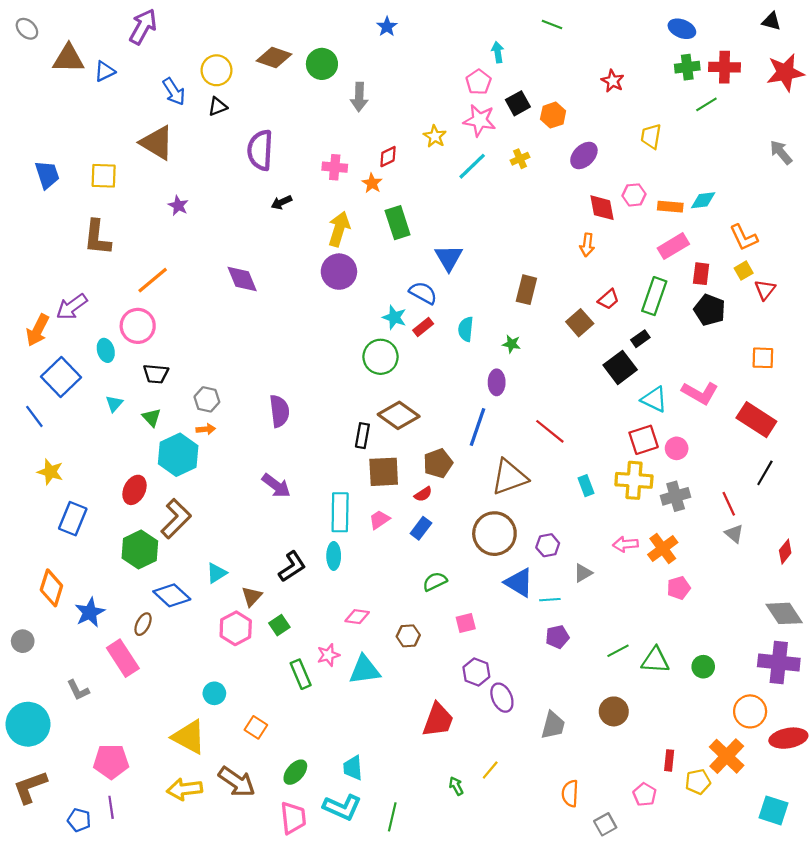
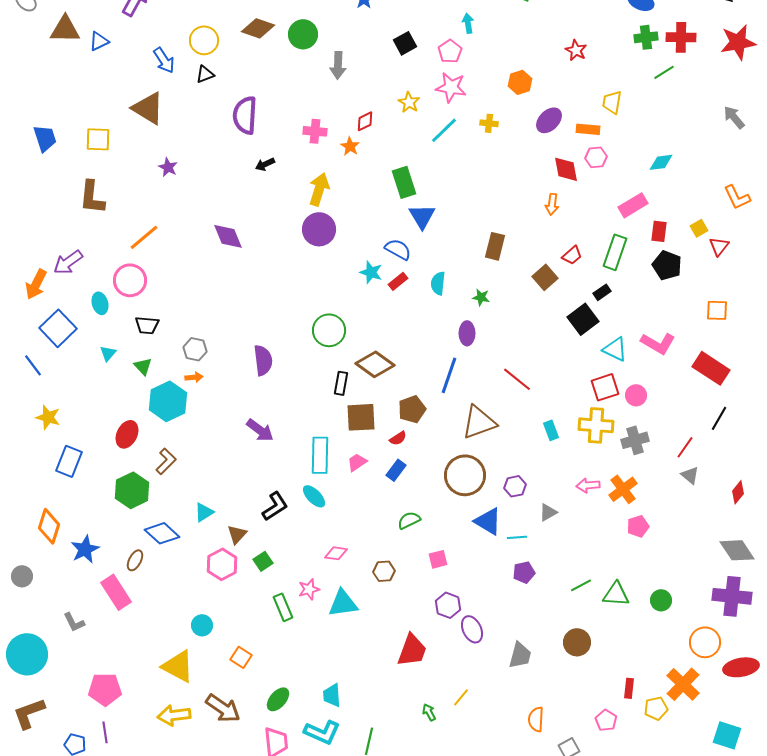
black square: (518, 103) -> (405, 43), moved
yellow cross: (520, 159) -> (489, 123), turned 30
orange rectangle: (670, 207) -> (588, 129), moved
green rectangle: (398, 223) -> (404, 182), moved
orange L-shape: (744, 237) -> (737, 197), moved
green circle: (381, 357) -> (329, 330), moved
red line: (729, 504) -> (685, 447), turned 60
brown L-shape: (176, 519) -> (166, 461), size x0.7
cyan ellipse: (334, 556) -> (314, 496), turned -45

